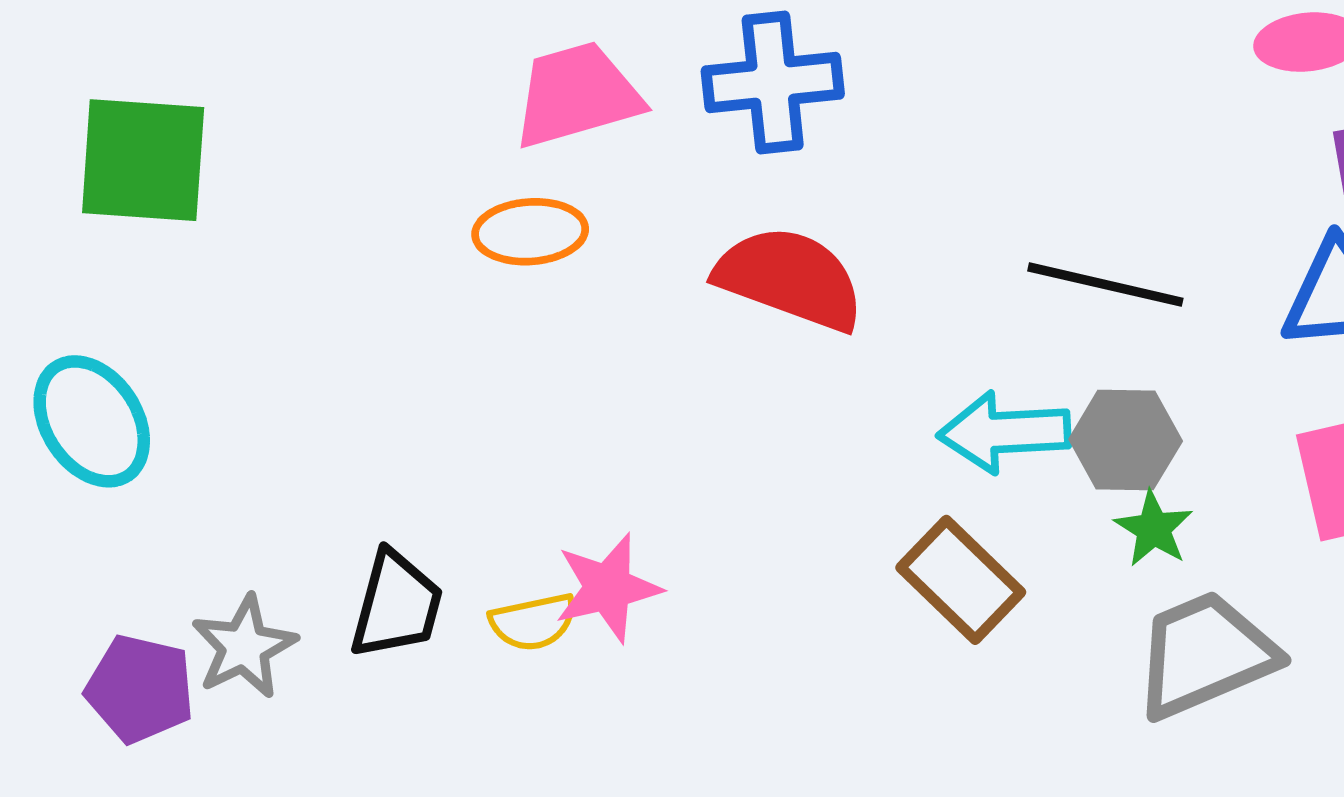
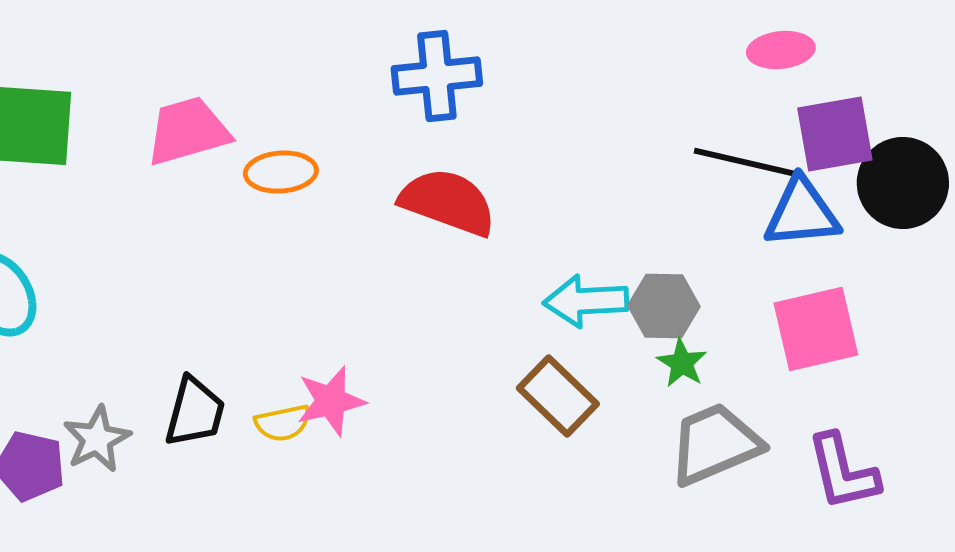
pink trapezoid: (577, 95) -> (188, 131), moved
black line: (1105, 285) -> (744, 162), moved

